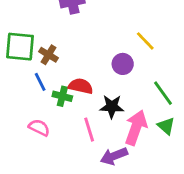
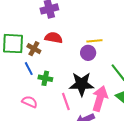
yellow line: (145, 41) -> (94, 41), moved, turned -49
red semicircle: (81, 86) -> (54, 38), moved
black star: (112, 107) -> (82, 84), size x1.4

